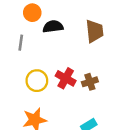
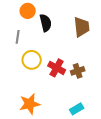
black semicircle: (53, 26) -> (46, 23), turned 84
yellow circle: (37, 81) -> (32, 60), moved

